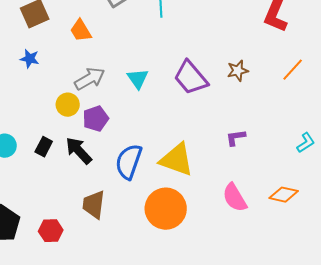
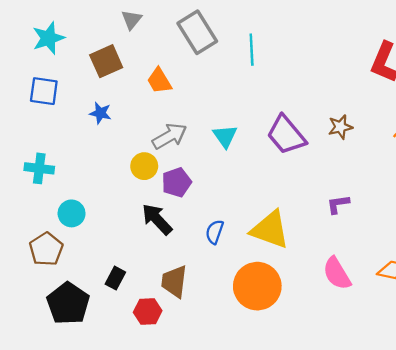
black rectangle: (44, 147) -> (115, 278), moved
blue semicircle: (129, 162) -> (215, 232), size x0.6
red hexagon: (51, 231) -> (148, 311), moved

